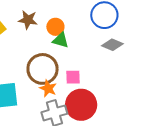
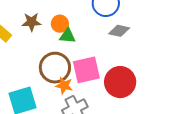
pink square: (73, 77) -> (86, 70), size x1.8
red circle: (81, 105) -> (120, 82), moved

